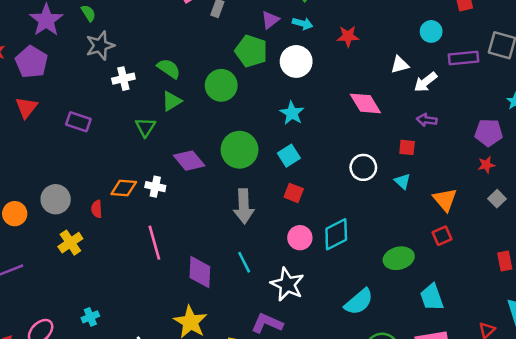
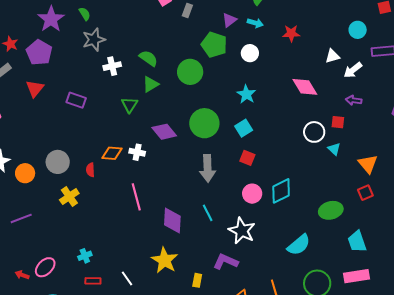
white circle: (296, 61) -> (250, 53), size x0.7
white circle: (363, 167) -> (314, 132), moved

